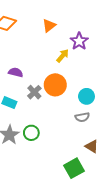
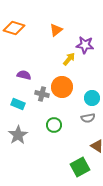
purple star: (79, 41) -> (85, 45), turned -30
gray cross: (34, 92) -> (42, 94), turned -32
green circle: (31, 133) -> (54, 125), moved

